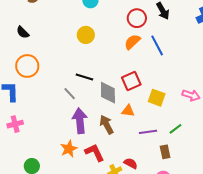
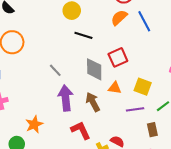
black line: (84, 77) -> (83, 35), moved
yellow square: (157, 98) -> (143, 87), moved
orange star: (69, 149) -> (34, 124), moved

